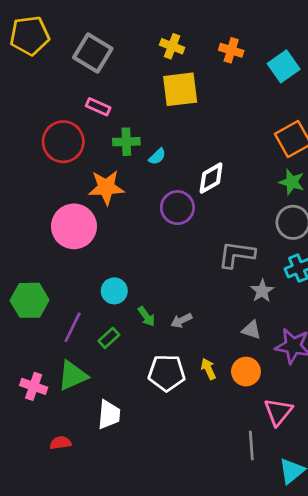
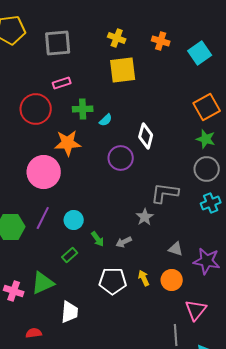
gray square: (93, 53) -> (58, 43), turned -36
pink rectangle: (98, 107) -> (62, 83), turned -42
white diamond: (211, 178) -> (146, 136), turned -45
gray star: (262, 291) -> (145, 217), moved
purple line: (73, 327) -> (43, 218), moved

